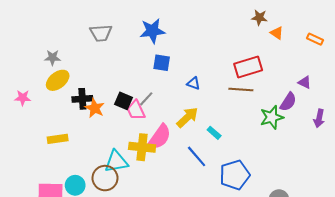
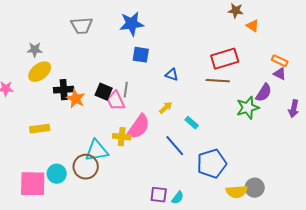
orange rectangle: (315, 39) -> (280, 61), moved
gray line: (146, 99) -> (126, 90), turned -35
yellow arrow: (187, 117) -> (166, 108), size x0.6
yellow cross: (142, 147) -> (122, 137), size x0.7

